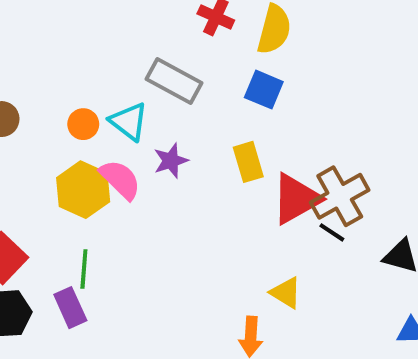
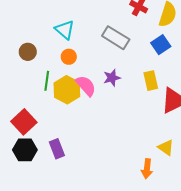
blue square: (264, 90) -> (161, 45), turned 30
cyan triangle: (129, 121) -> (65, 30), moved
green line: (84, 269) -> (47, 81), moved

